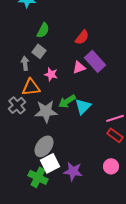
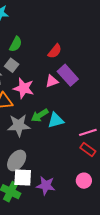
pink star: (51, 74) -> (24, 88), size x1.5
cyan triangle: (83, 106) -> (56, 120), turned 30
white square: (50, 163) -> (23, 178), turned 30

